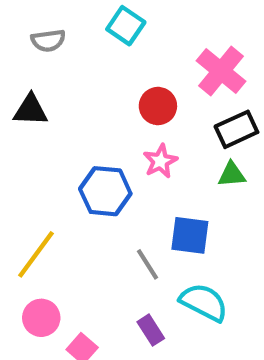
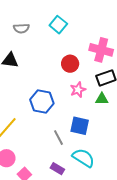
pink cross: (221, 71) -> (101, 50), turned -30
pink star: (160, 161) -> (78, 90), moved
purple rectangle: (151, 330) -> (57, 169), turned -32

